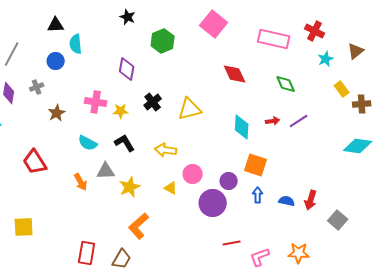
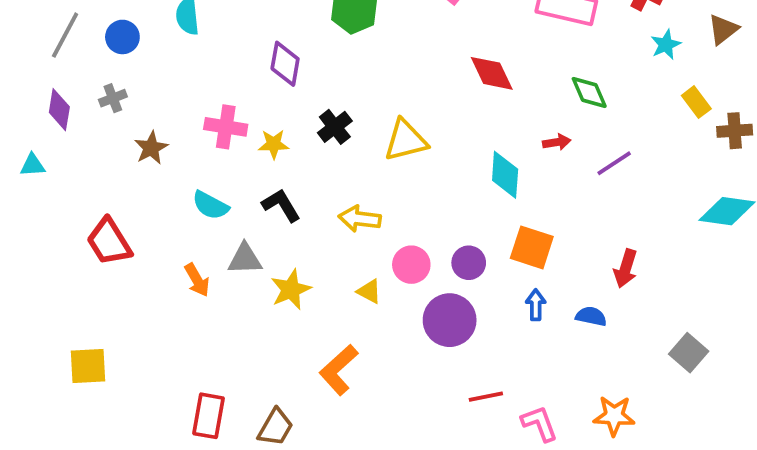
blue circle: (56, 61) -> (122, 37), moved
red arrow: (273, 121) -> (557, 142), moved
purple circle: (229, 181) -> (469, 263), moved
red arrow: (311, 200) -> (626, 268), moved
orange L-shape: (139, 226) -> (339, 370), moved
pink L-shape: (260, 257) -> (539, 423), turned 90

